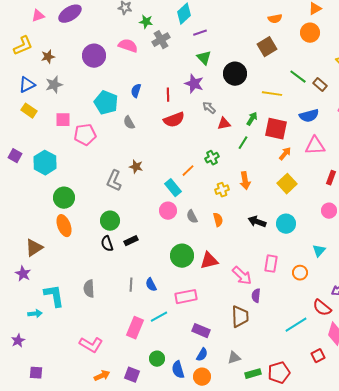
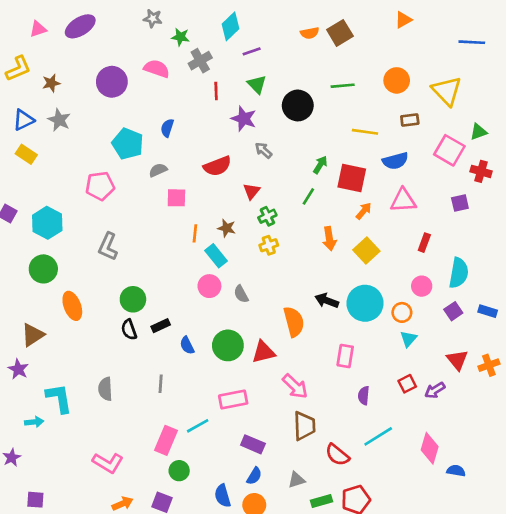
orange semicircle: (275, 19) -> (310, 33), moved
orange circle: (310, 33) -> (397, 80), moved
brown square: (267, 47) -> (340, 33), moved
green line: (298, 77) -> (343, 86), moved, turned -42
gray star: (54, 85) -> (59, 120), turned -30
brown rectangle: (320, 85) -> (410, 120), turned -48
yellow line: (272, 94) -> (365, 132), moved
red line: (168, 95) -> (216, 91), moved
pink square: (63, 120) -> (176, 198), moved
gray semicircle: (129, 123) -> (158, 170), turned 96
red triangle: (224, 124) -> (252, 191), moved, turned -40
brown star: (136, 167) -> (227, 228), moved
orange line: (188, 171) -> (195, 233), moved, turned -40
gray L-shape: (114, 181) -> (108, 247), moved
orange arrow: (245, 181) -> (329, 239), moved
yellow cross: (222, 190) -> (269, 245), moved
green circle: (64, 198) -> (43, 269), moved
orange semicircle: (218, 220) -> (294, 322), moved, size x1.6
cyan circle: (286, 224) -> (365, 303), size x1.4
orange circle: (300, 273) -> (402, 312), moved
pink arrow: (242, 276) -> (295, 386), moved
blue semicircle: (151, 285) -> (187, 345), moved
purple semicircle: (256, 296) -> (364, 396), moved
red semicircle: (322, 308) -> (337, 455), moved
red square: (318, 356) -> (407, 384), moved
green circle: (157, 359) -> (179, 471), moved

